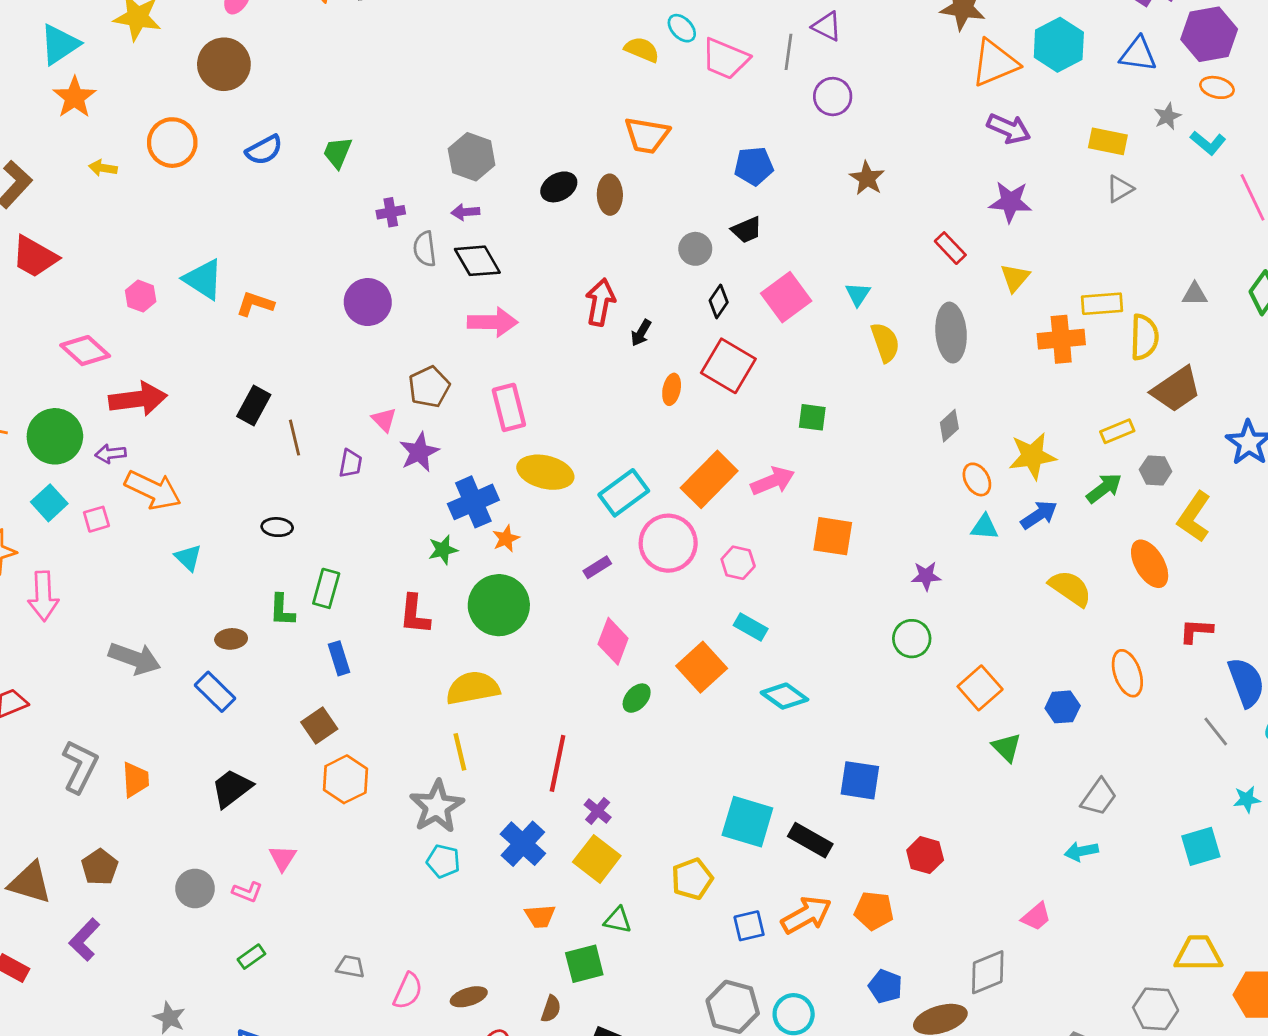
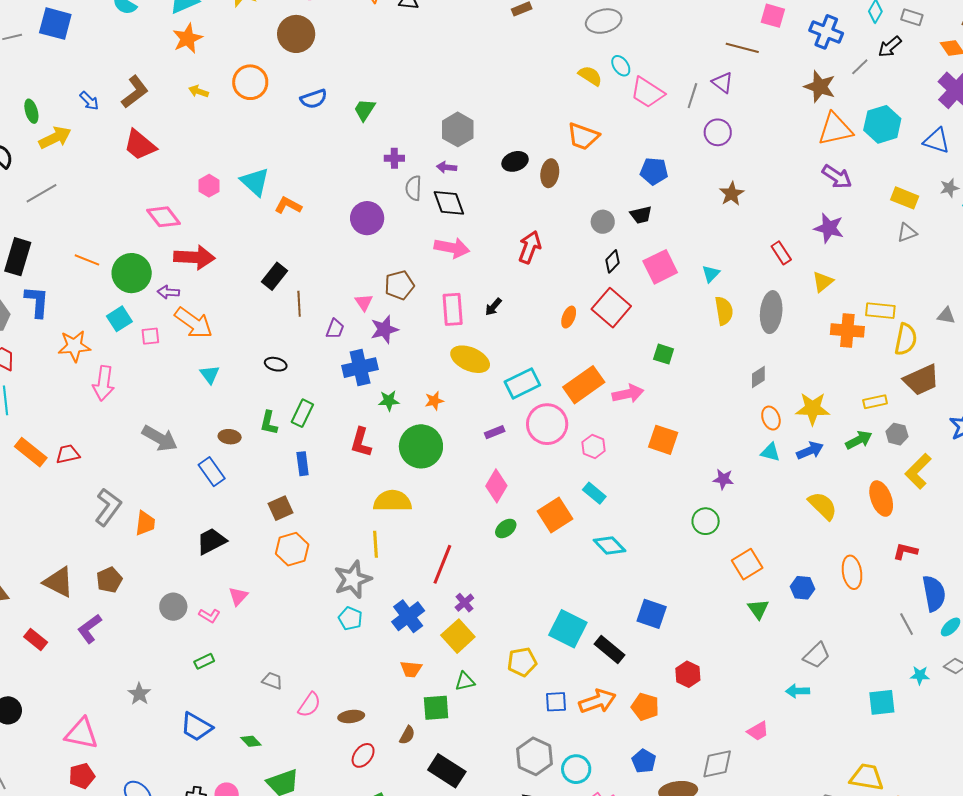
black arrow: (641, 333) -> (493, 307), moved
blue cross: (473, 502) -> (360, 368), moved
green triangle: (618, 920) -> (465, 681), turned -35

